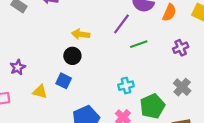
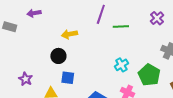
green line: (139, 44) -> (121, 27), turned 35
black circle: (72, 56) -> (58, 56), moved

